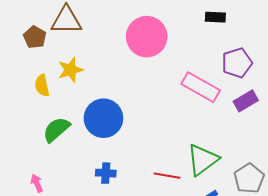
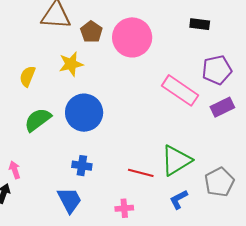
brown pentagon: (35, 37) -> (91, 32), moved
yellow star: (70, 70) -> (71, 64), moved
yellow semicircle: (42, 86) -> (27, 76), turned 30

